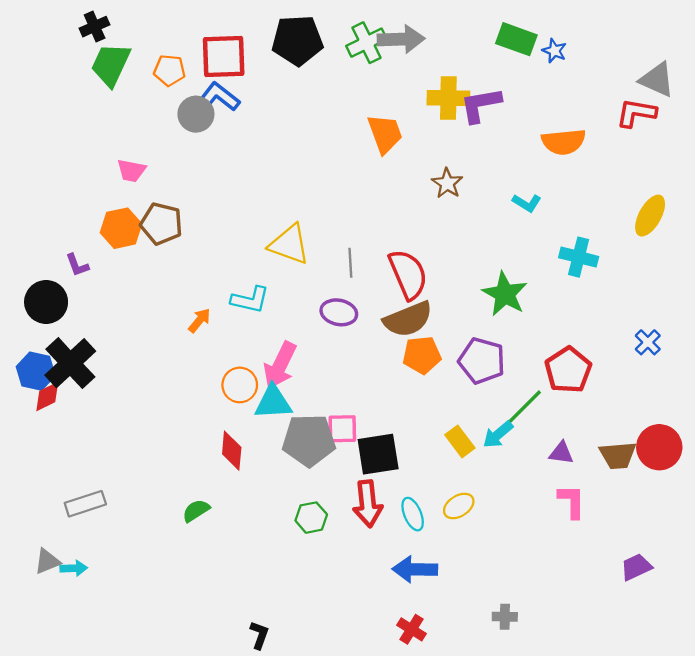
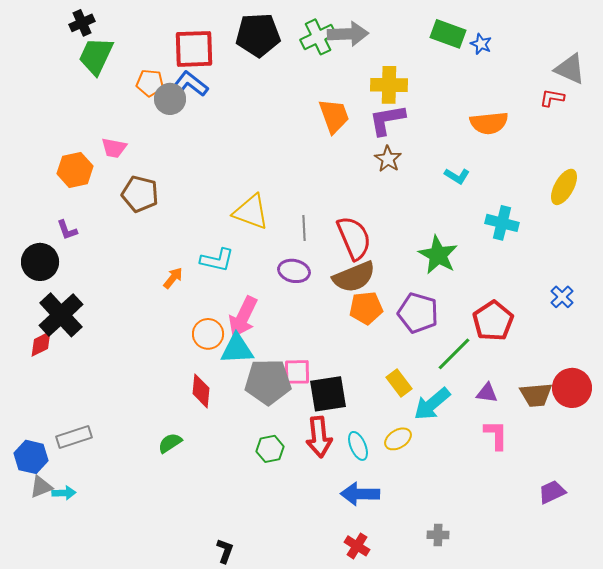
orange pentagon: (169, 70) -> (150, 83), moved
purple L-shape: (481, 105) -> (387, 120), moved
red L-shape: (636, 113) -> (552, 98), size x0.7
orange hexagon: (121, 228) -> (75, 170), moved
blue hexagon: (36, 371) -> (31, 457), moved
cyan arrow: (498, 435) -> (432, 404), moved, size x1.4

